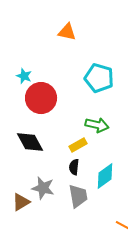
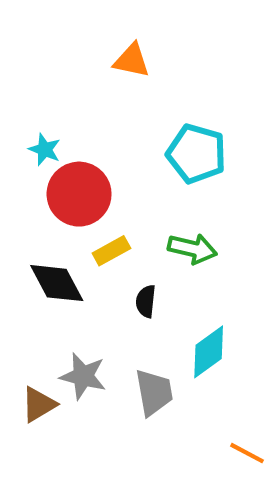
yellow rectangle: (78, 145) -> (111, 251), moved
black semicircle: (74, 167) -> (146, 301), moved

